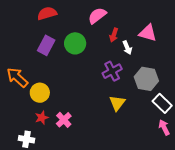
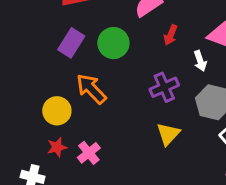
white arrow: (127, 48) -> (200, 61), moved
orange arrow: (17, 77) -> (91, 89), moved

